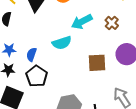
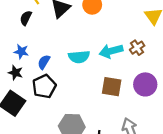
cyan arrow: (82, 22) -> (111, 51), moved

